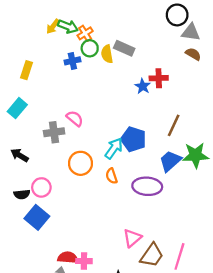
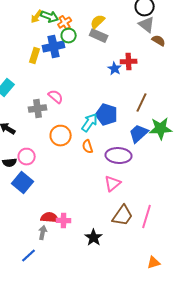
gray triangle: (191, 32) -> (147, 25), moved, turned 30
yellow semicircle: (107, 54) -> (98, 22), moved, turned 56
blue cross: (72, 61) -> (54, 47), size x1.5
yellow rectangle: (26, 70) -> (35, 56), moved
pink triangle: (132, 238) -> (113, 184), moved

